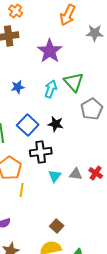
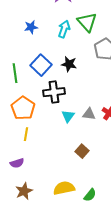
yellow line: (22, 190) -> (26, 134), moved
brown square: (57, 226) -> (82, 151), moved

